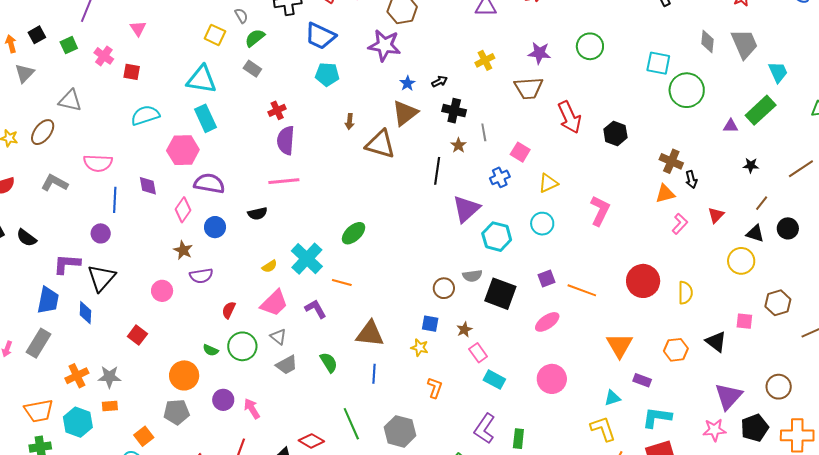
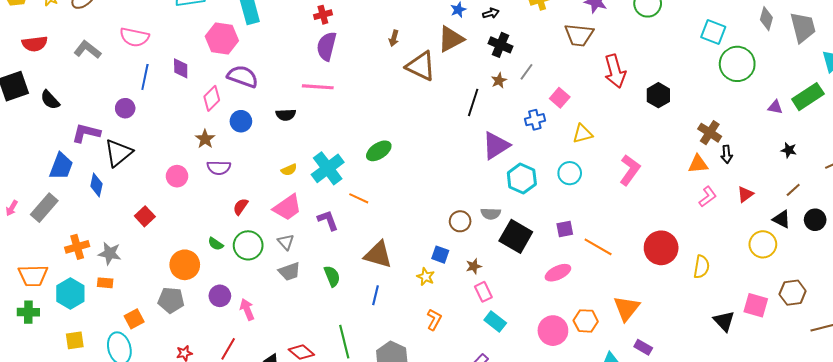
gray line: (484, 132) -> (527, 72), turned 36
pink square: (744, 321) -> (756, 305), size x1.4
orange hexagon: (676, 350) -> (586, 321), moved

